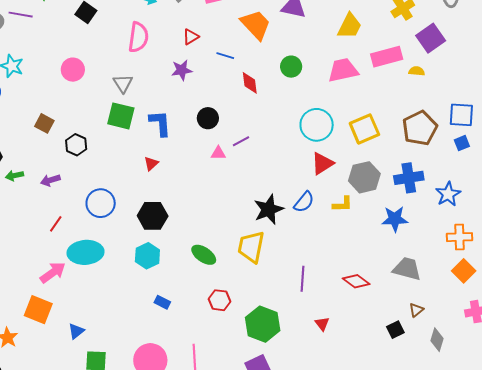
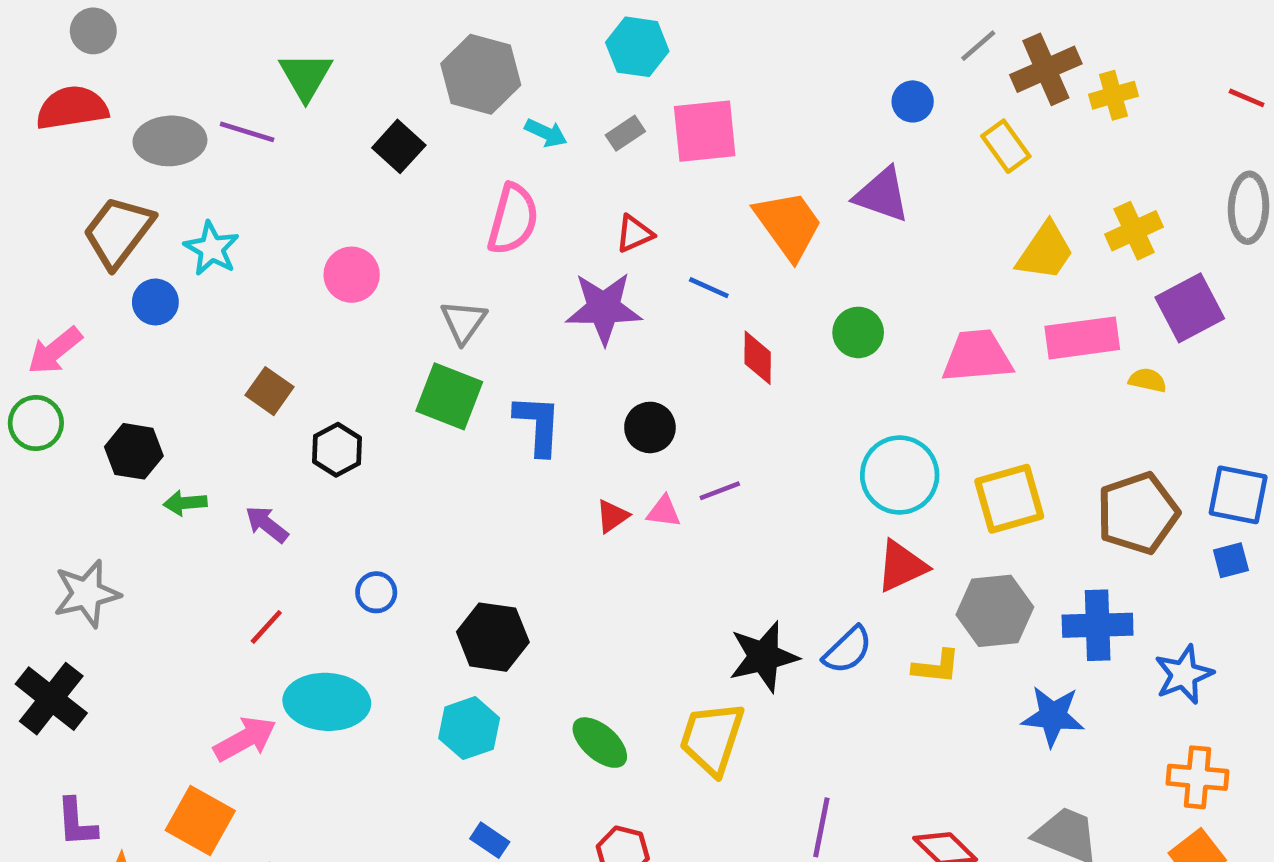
yellow trapezoid: (350, 26) -> (1045, 251), moved
purple star: (182, 70) -> (604, 308), size x1.5
red triangle: (151, 164) -> (612, 516), moved
purple arrow: (50, 180) -> (267, 524), turned 48
blue circle: (101, 203) -> (376, 592), size x0.6

